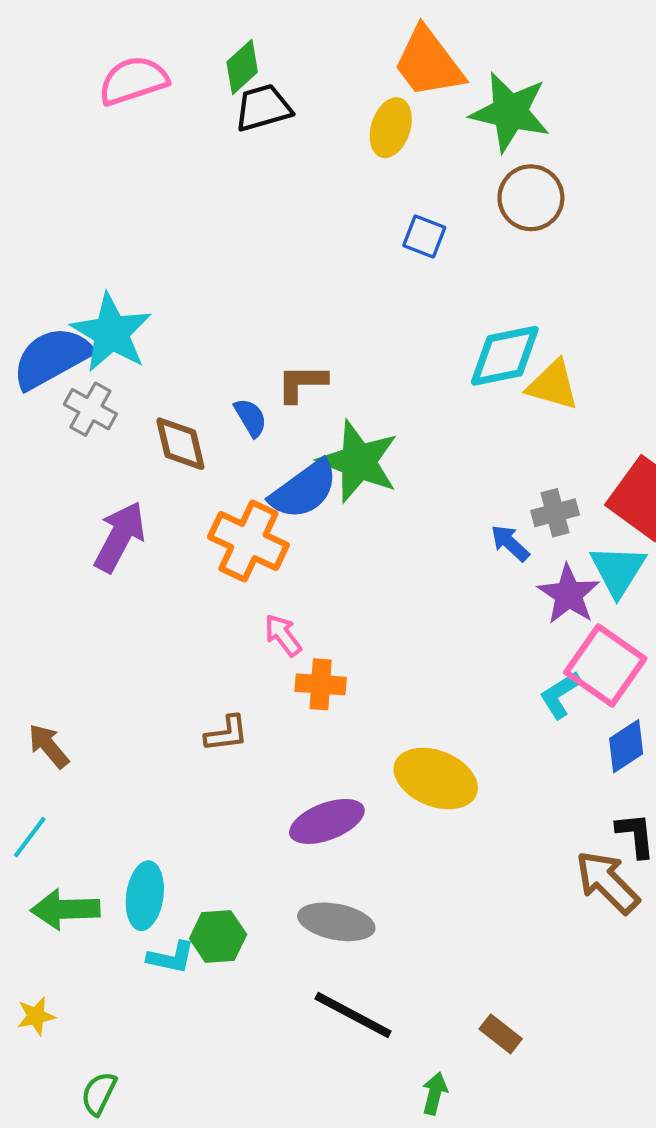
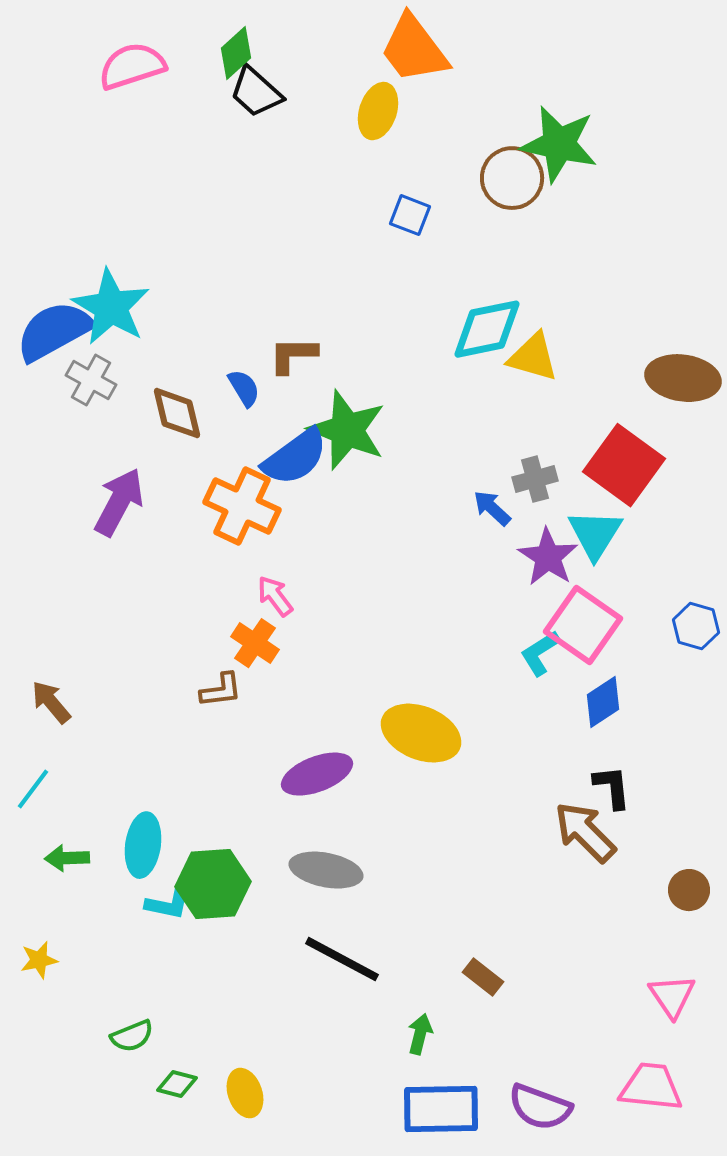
black trapezoid: (263, 108) -> (256, 92), turned -122
green star: (510, 112) -> (559, 144), moved
orange cross: (321, 684) -> (255, 643), moved, turned 30
green arrow: (65, 909) -> (67, 858), size x0.7
green hexagon: (218, 937) -> (213, 884), size x1.4
green semicircle: (99, 1093) -> (132, 1036), moved, turned -138

